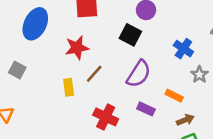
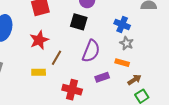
gray star: (199, 75) -> (127, 43), moved
yellow rectangle: (69, 87) -> (39, 72), turned -72
purple rectangle: (146, 109) -> (102, 77), turned -32

